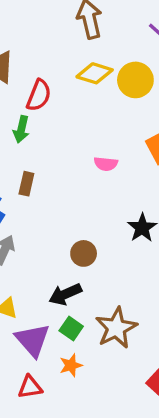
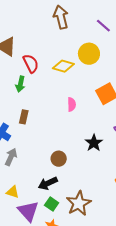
yellow diamond: (95, 73) -> (63, 66), moved
red semicircle: (39, 95) -> (31, 63), turned -48
pink semicircle: (106, 164) -> (72, 104), turned -96

